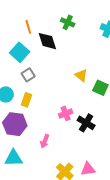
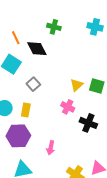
gray square: (28, 75) -> (33, 84), moved
yellow triangle: (81, 75) -> (77, 85), moved, turned 48
pink cross: (66, 113) -> (68, 107), moved, turned -32

